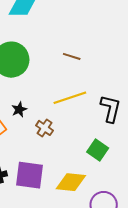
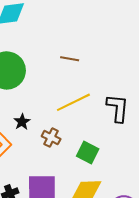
green square: (98, 150) -> (88, 153), moved

